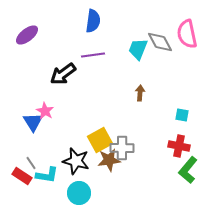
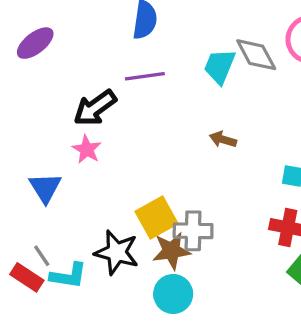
brown arrow: (140, 93) -> (223, 139), turned -77
pink star: (45, 111) -> (87, 149), moved
cyan circle: (79, 193) -> (173, 294), moved

